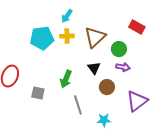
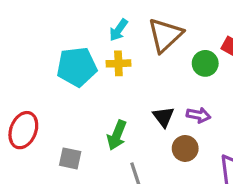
brown triangle: (95, 37) -> (165, 35), moved
green circle: (119, 49) -> (205, 63), moved
purple arrow: (123, 67) -> (199, 115), moved

